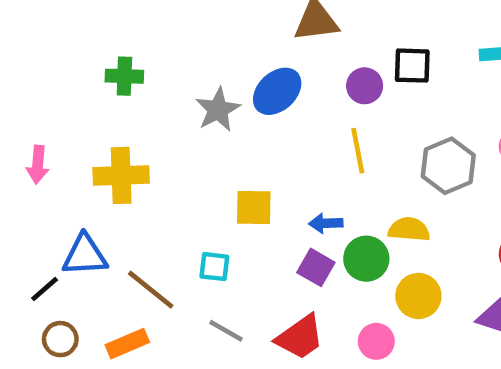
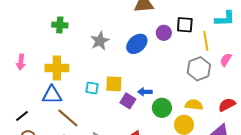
blue ellipse: (277, 91) -> (137, 44), moved
yellow line: (358, 151) -> (206, 41), moved
yellow semicircle: (409, 229) -> (194, 105), moved
blue triangle: (85, 255) -> (52, 95), moved
cyan square: (214, 267) -> (92, 88), moved
purple square: (316, 267) -> (128, 101), moved

